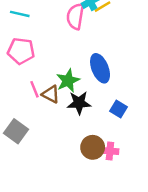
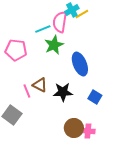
cyan line: (20, 14) -> (43, 29), moved, turned -35
green star: (68, 81) -> (54, 45), moved
pink line: (35, 89) -> (27, 91), moved

